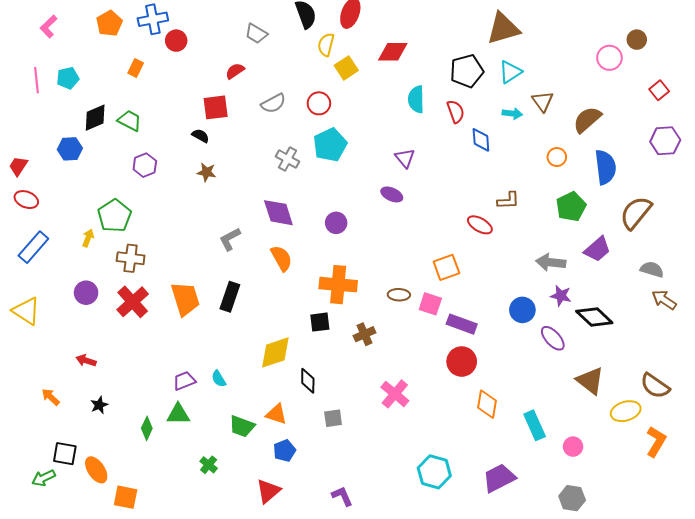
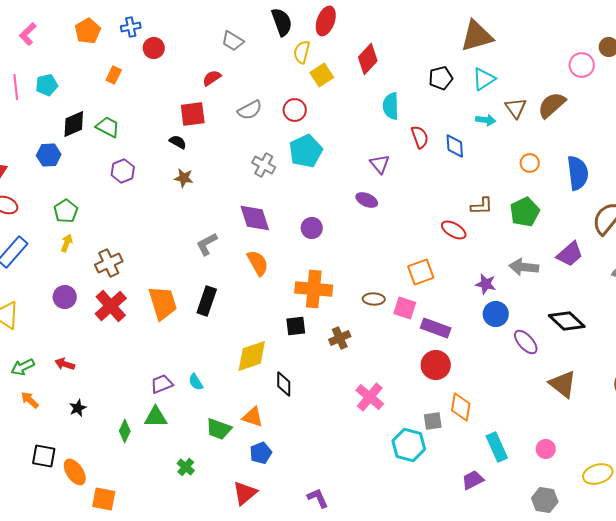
blue cross: (153, 19) -> (131, 27), size x0.7
red diamond: (393, 52) -> (368, 59), turned -48
black pentagon: (467, 71) -> (441, 78), size x0.7
red semicircle: (456, 111) -> (420, 137), moved
brown semicircle: (587, 120) -> (552, 105), moved
green pentagon: (571, 207) -> (525, 212), moved
green pentagon: (114, 216) -> (66, 211), moved, size x0.7
brown cross: (131, 258) -> (109, 263), turned -32
purple star: (561, 296) -> (486, 284), moved
yellow ellipse: (626, 411) -> (598, 474), moved
gray square: (333, 418) -> (433, 421), moved
cyan rectangle: (535, 425) -> (497, 447), moved
cyan hexagon: (434, 472) -> (409, 445), moved
green arrow: (44, 478) -> (23, 367), moved
purple trapezoid: (499, 478) -> (473, 480), size x0.7

